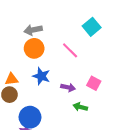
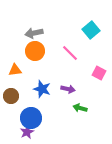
blue star: (41, 76) -> (42, 89), moved
orange triangle: (12, 79) -> (15, 70), moved
pink square: (94, 83) -> (99, 73), moved

